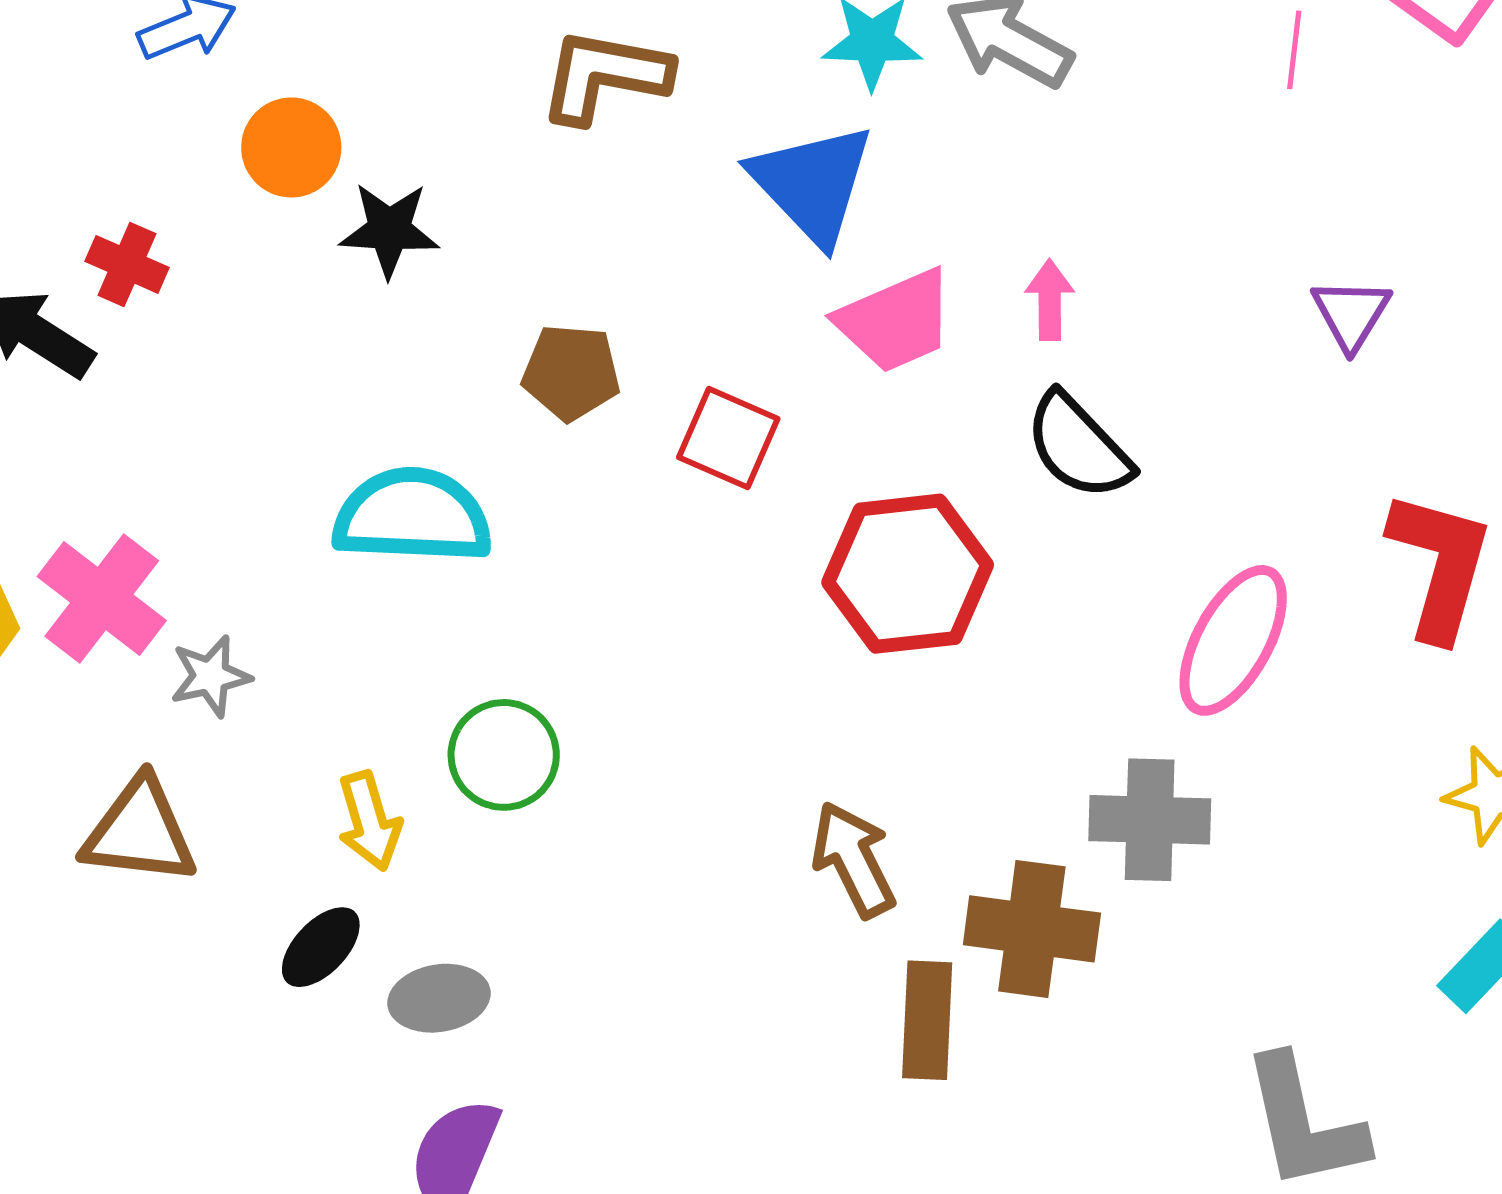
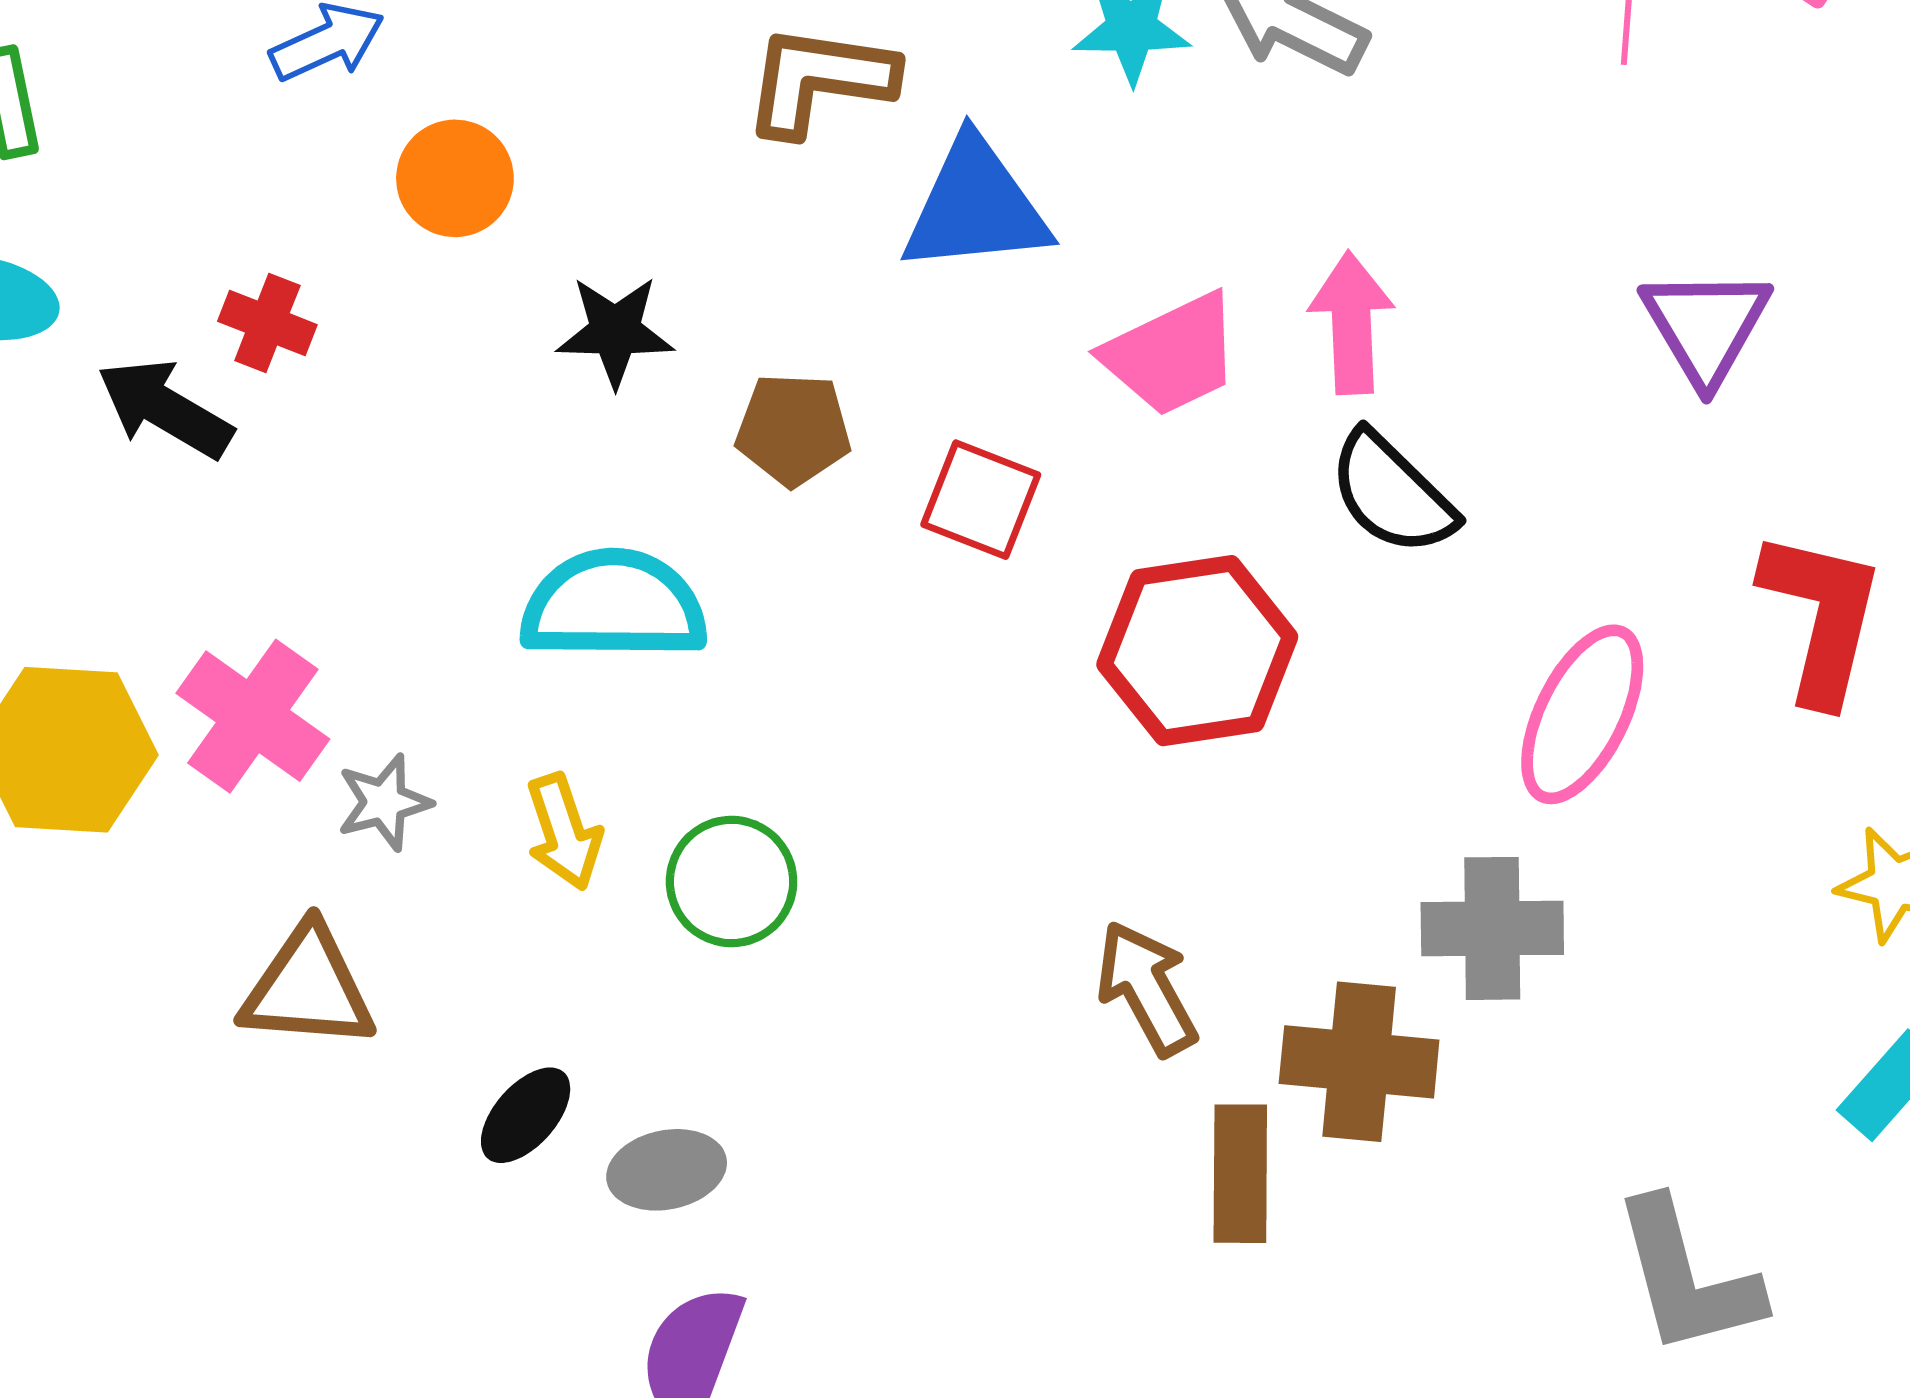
blue triangle: (812, 184) -> (976, 206), moved, turned -50
black star: (389, 230) -> (615, 331), moved
pink arrow: (1050, 300) -> (1352, 323), size x1.5
purple triangle: (1351, 314) -> (1706, 326), size x1.4
yellow arrow: (369, 821) -> (564, 832), moved

